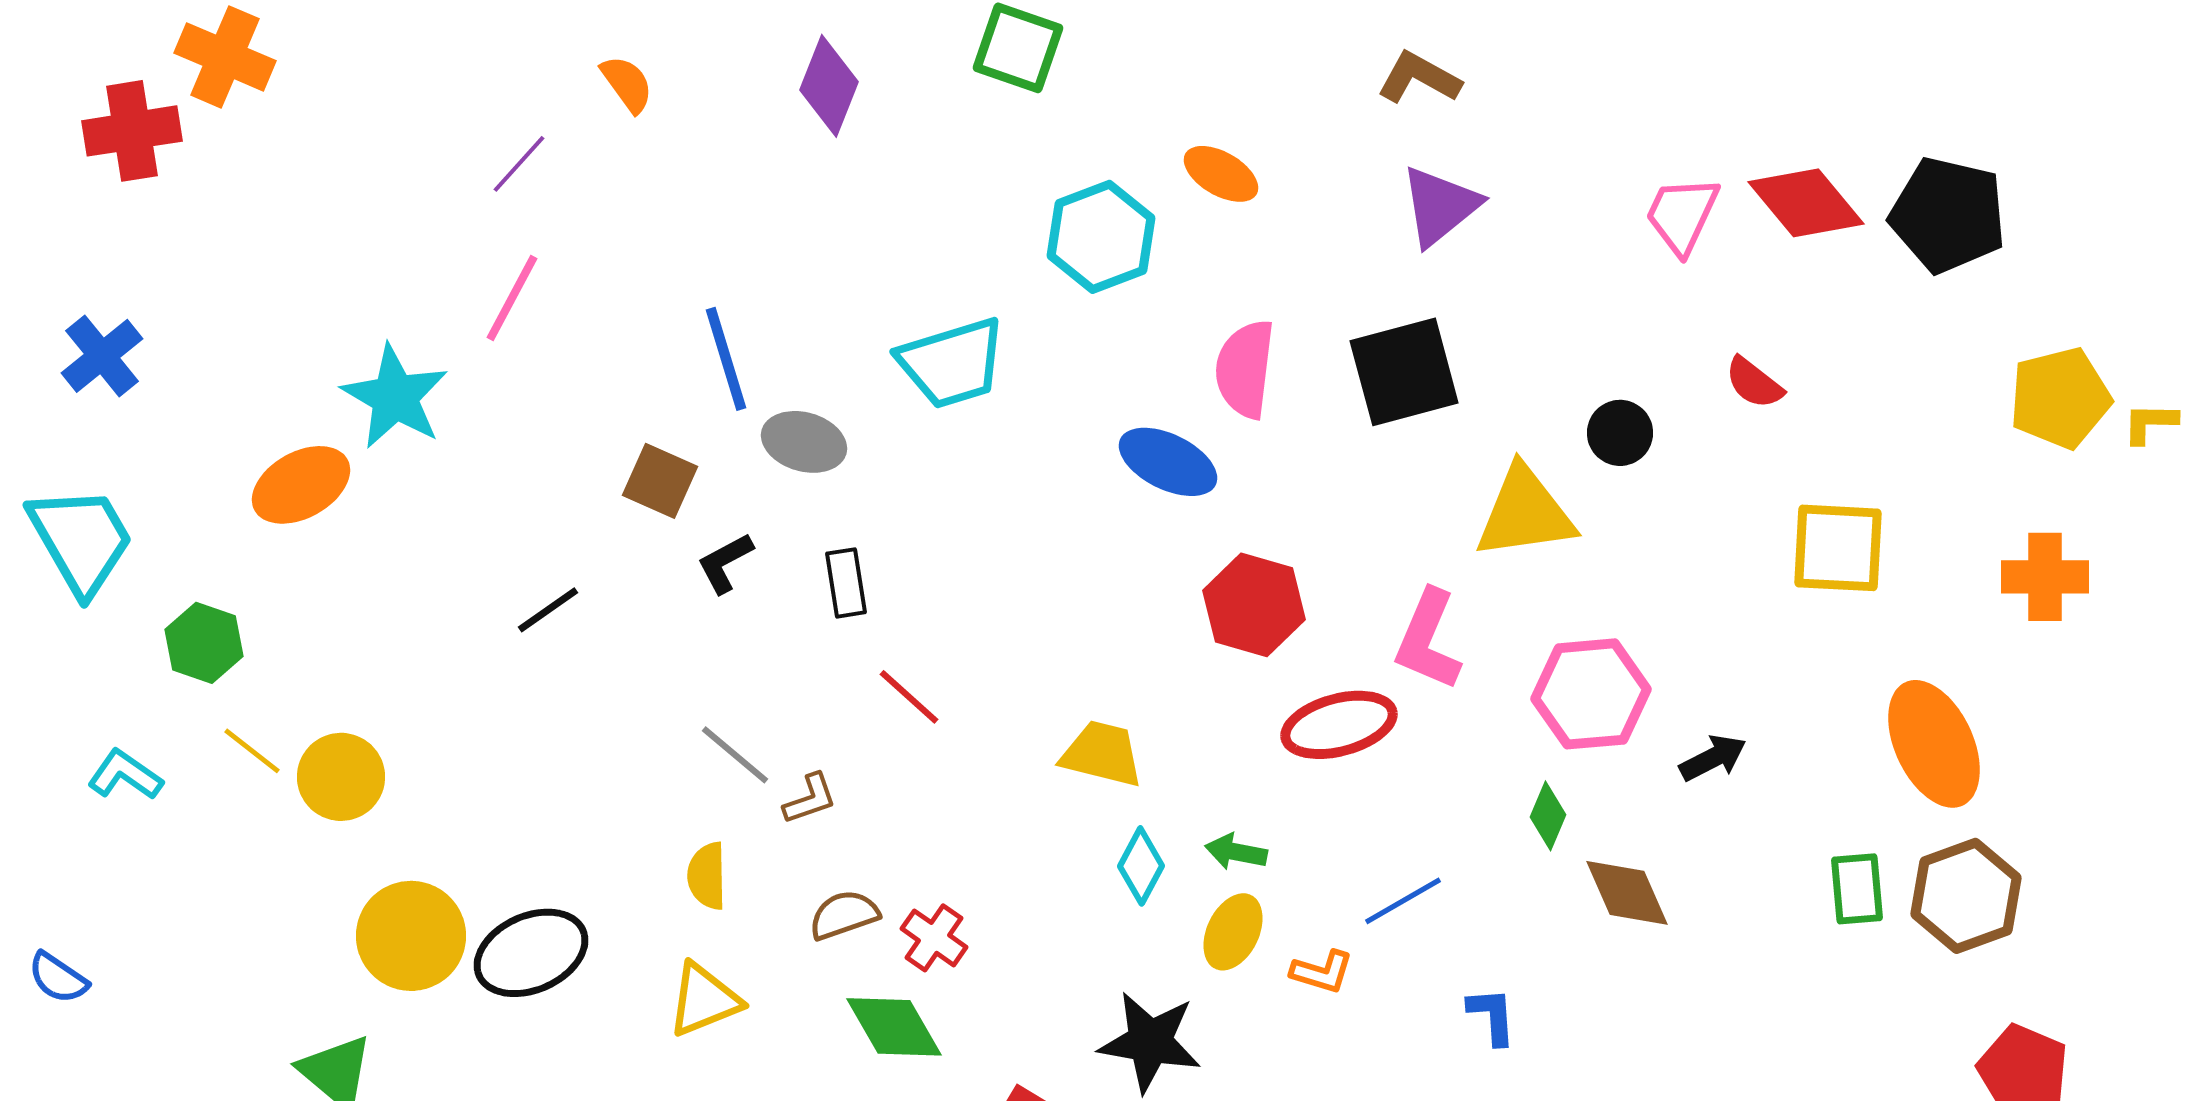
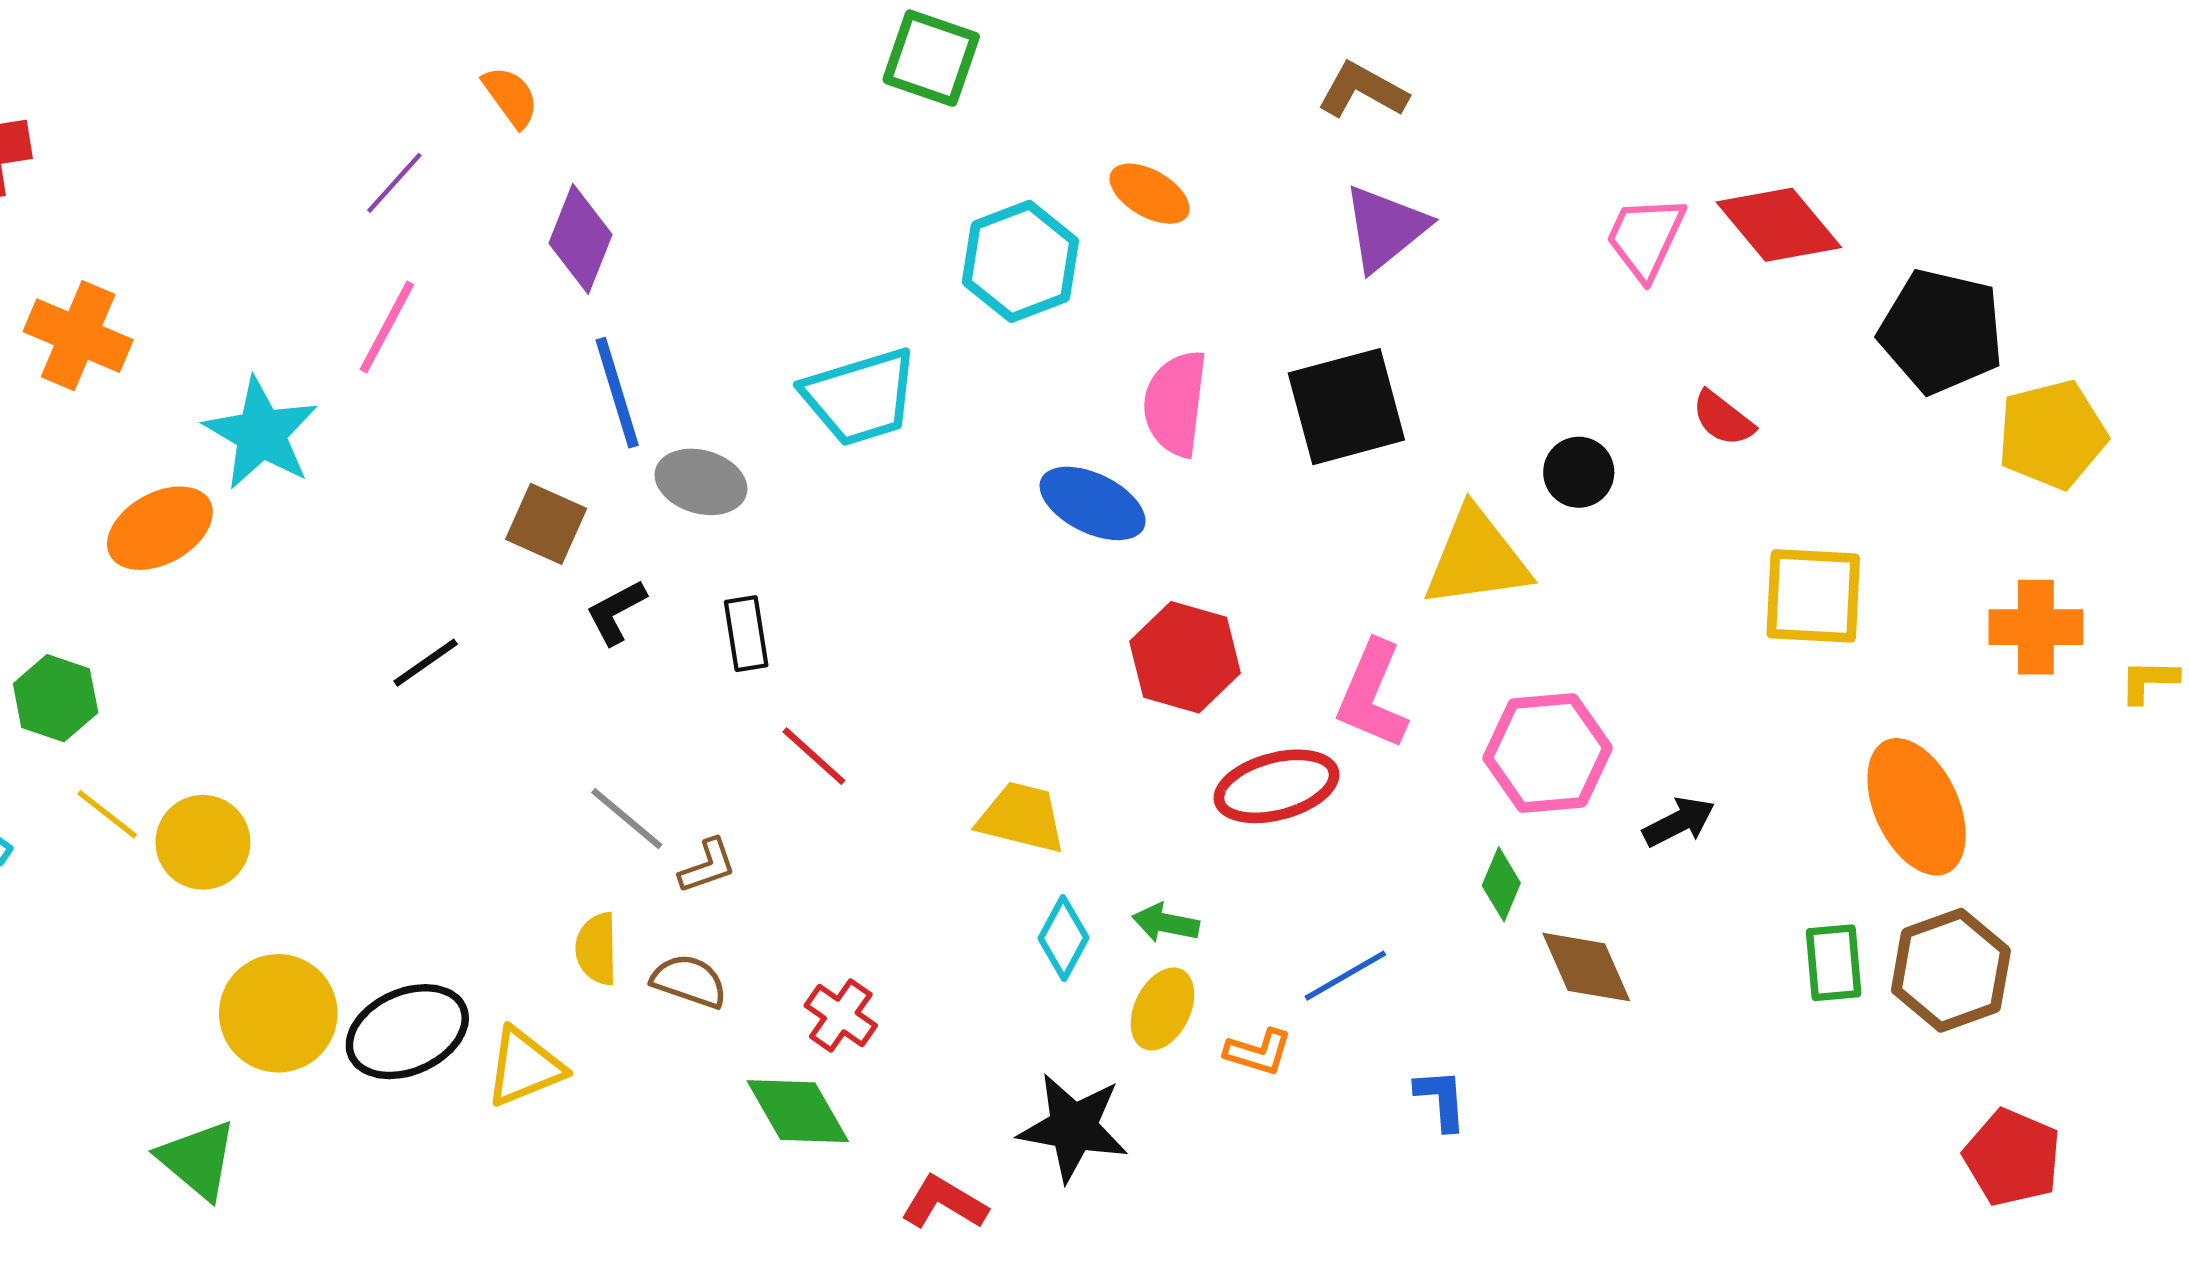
orange cross: (225, 57) -> (78, 336), moved
purple diamond: (829, 86) -> (581, 239), moved
black pentagon: (1948, 215) -> (1941, 331), moved
yellow L-shape: (2150, 423) -> (2149, 681), moved
brown semicircle: (844, 915) -> (689, 981), moved, turned 38
yellow triangle: (704, 1000) -> (525, 1067), moved

